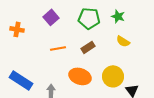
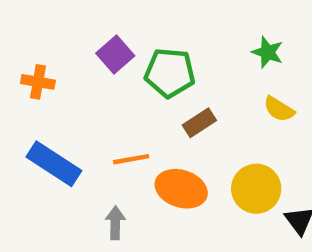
green pentagon: (89, 18) -> (170, 73), moved
orange line: (58, 48) -> (131, 159), moved
blue rectangle: (21, 80) -> (54, 164), moved

